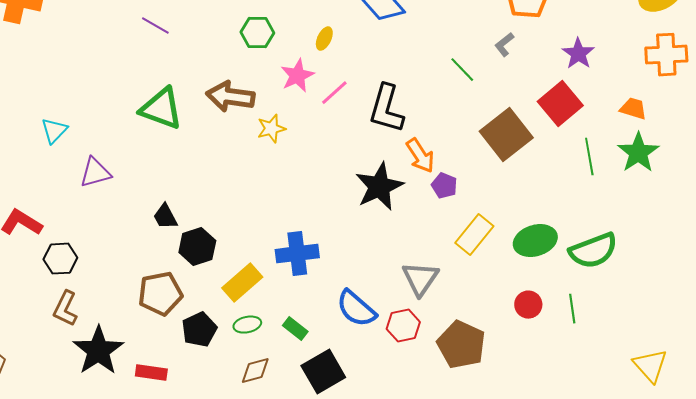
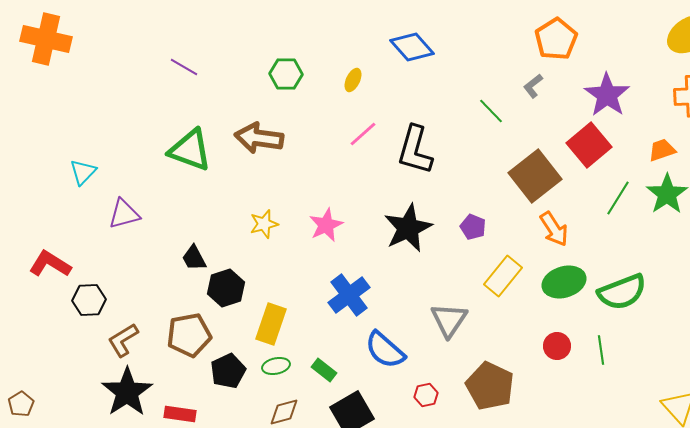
purple star: (578, 54) -> (607, 95), size x1.4
pink star: (297, 76) -> (326, 225), moved
orange trapezoid: (633, 109) -> (662, 150), turned -36
yellow star: (271, 129) -> (264, 224), moved
orange arrow: (420, 156) -> (554, 229), moved
green line: (589, 157) -> (618, 198), turned 42
blue cross: (297, 254) -> (349, 295), moved, turned -30
yellow rectangle: (242, 283) -> (271, 324), turned -30
brown L-shape: (65, 309) -> (123, 340), moved, turned 33
red hexagon: (403, 326) -> (426, 395), moved, size x0.7

